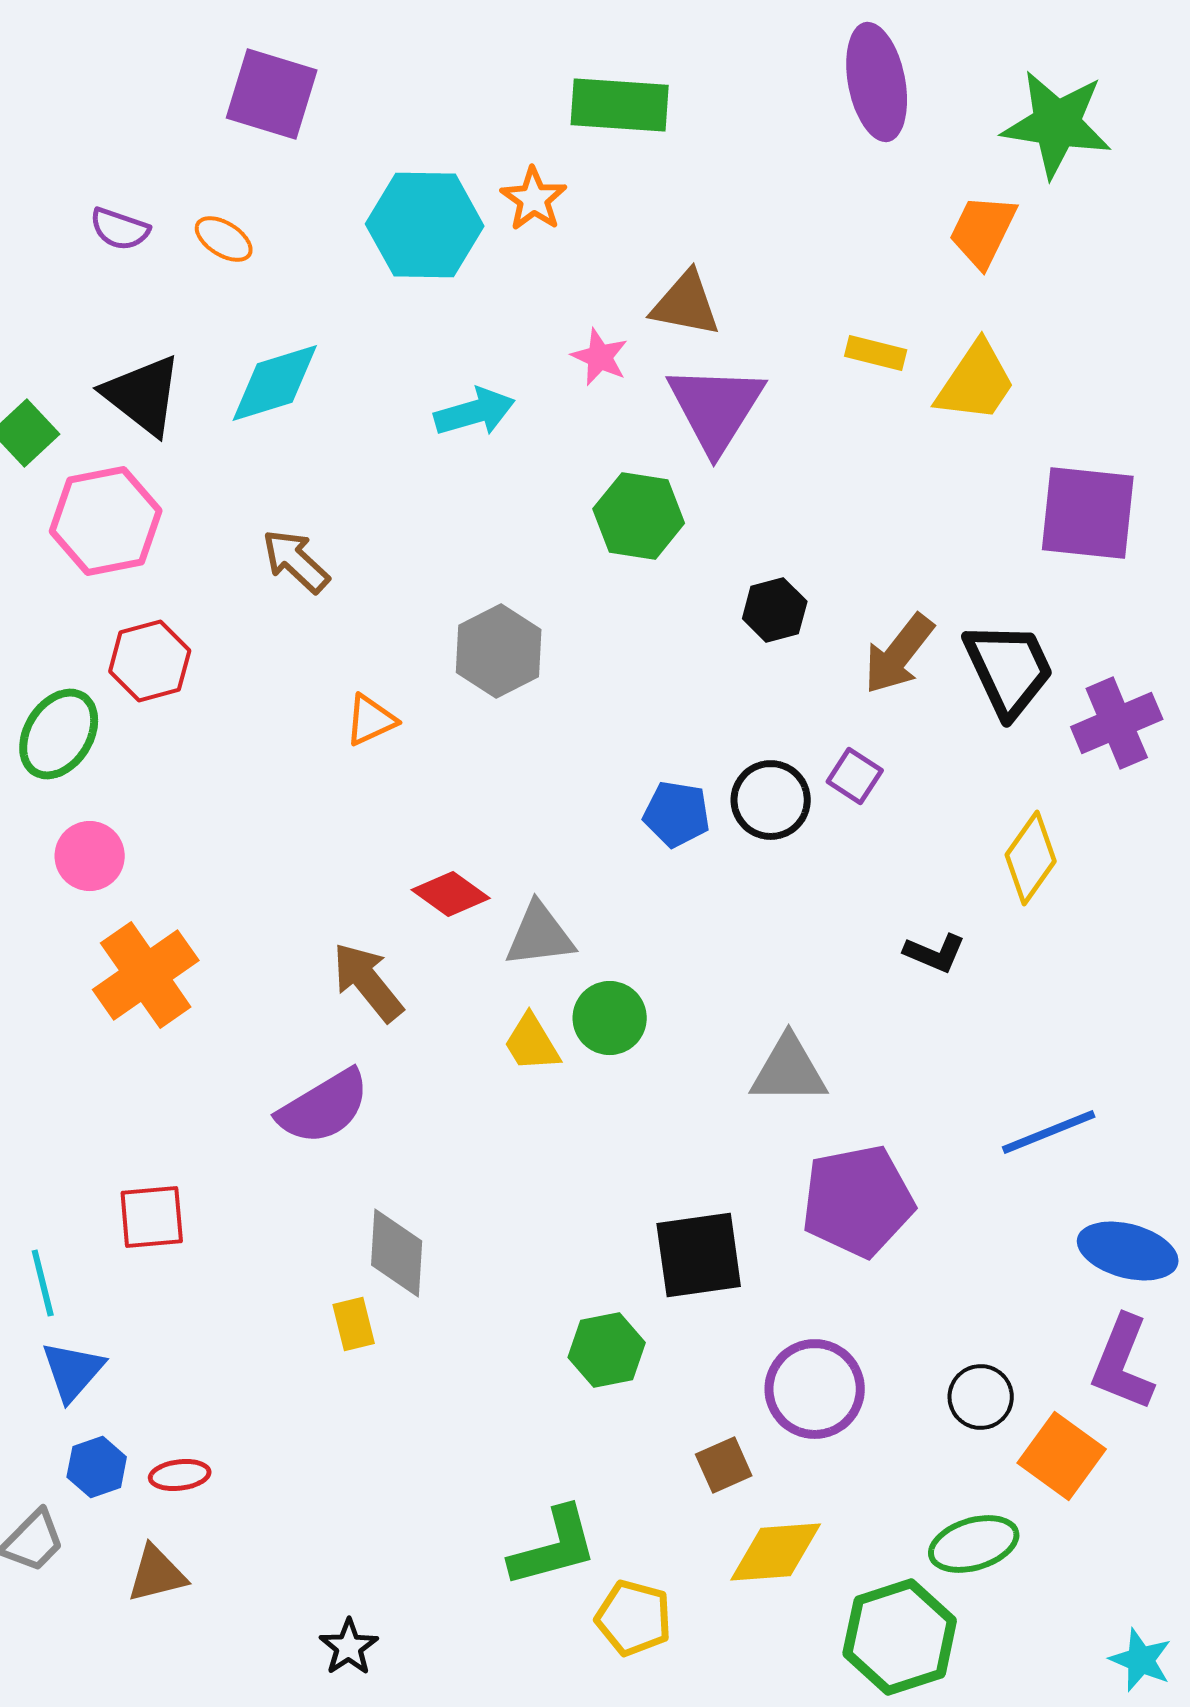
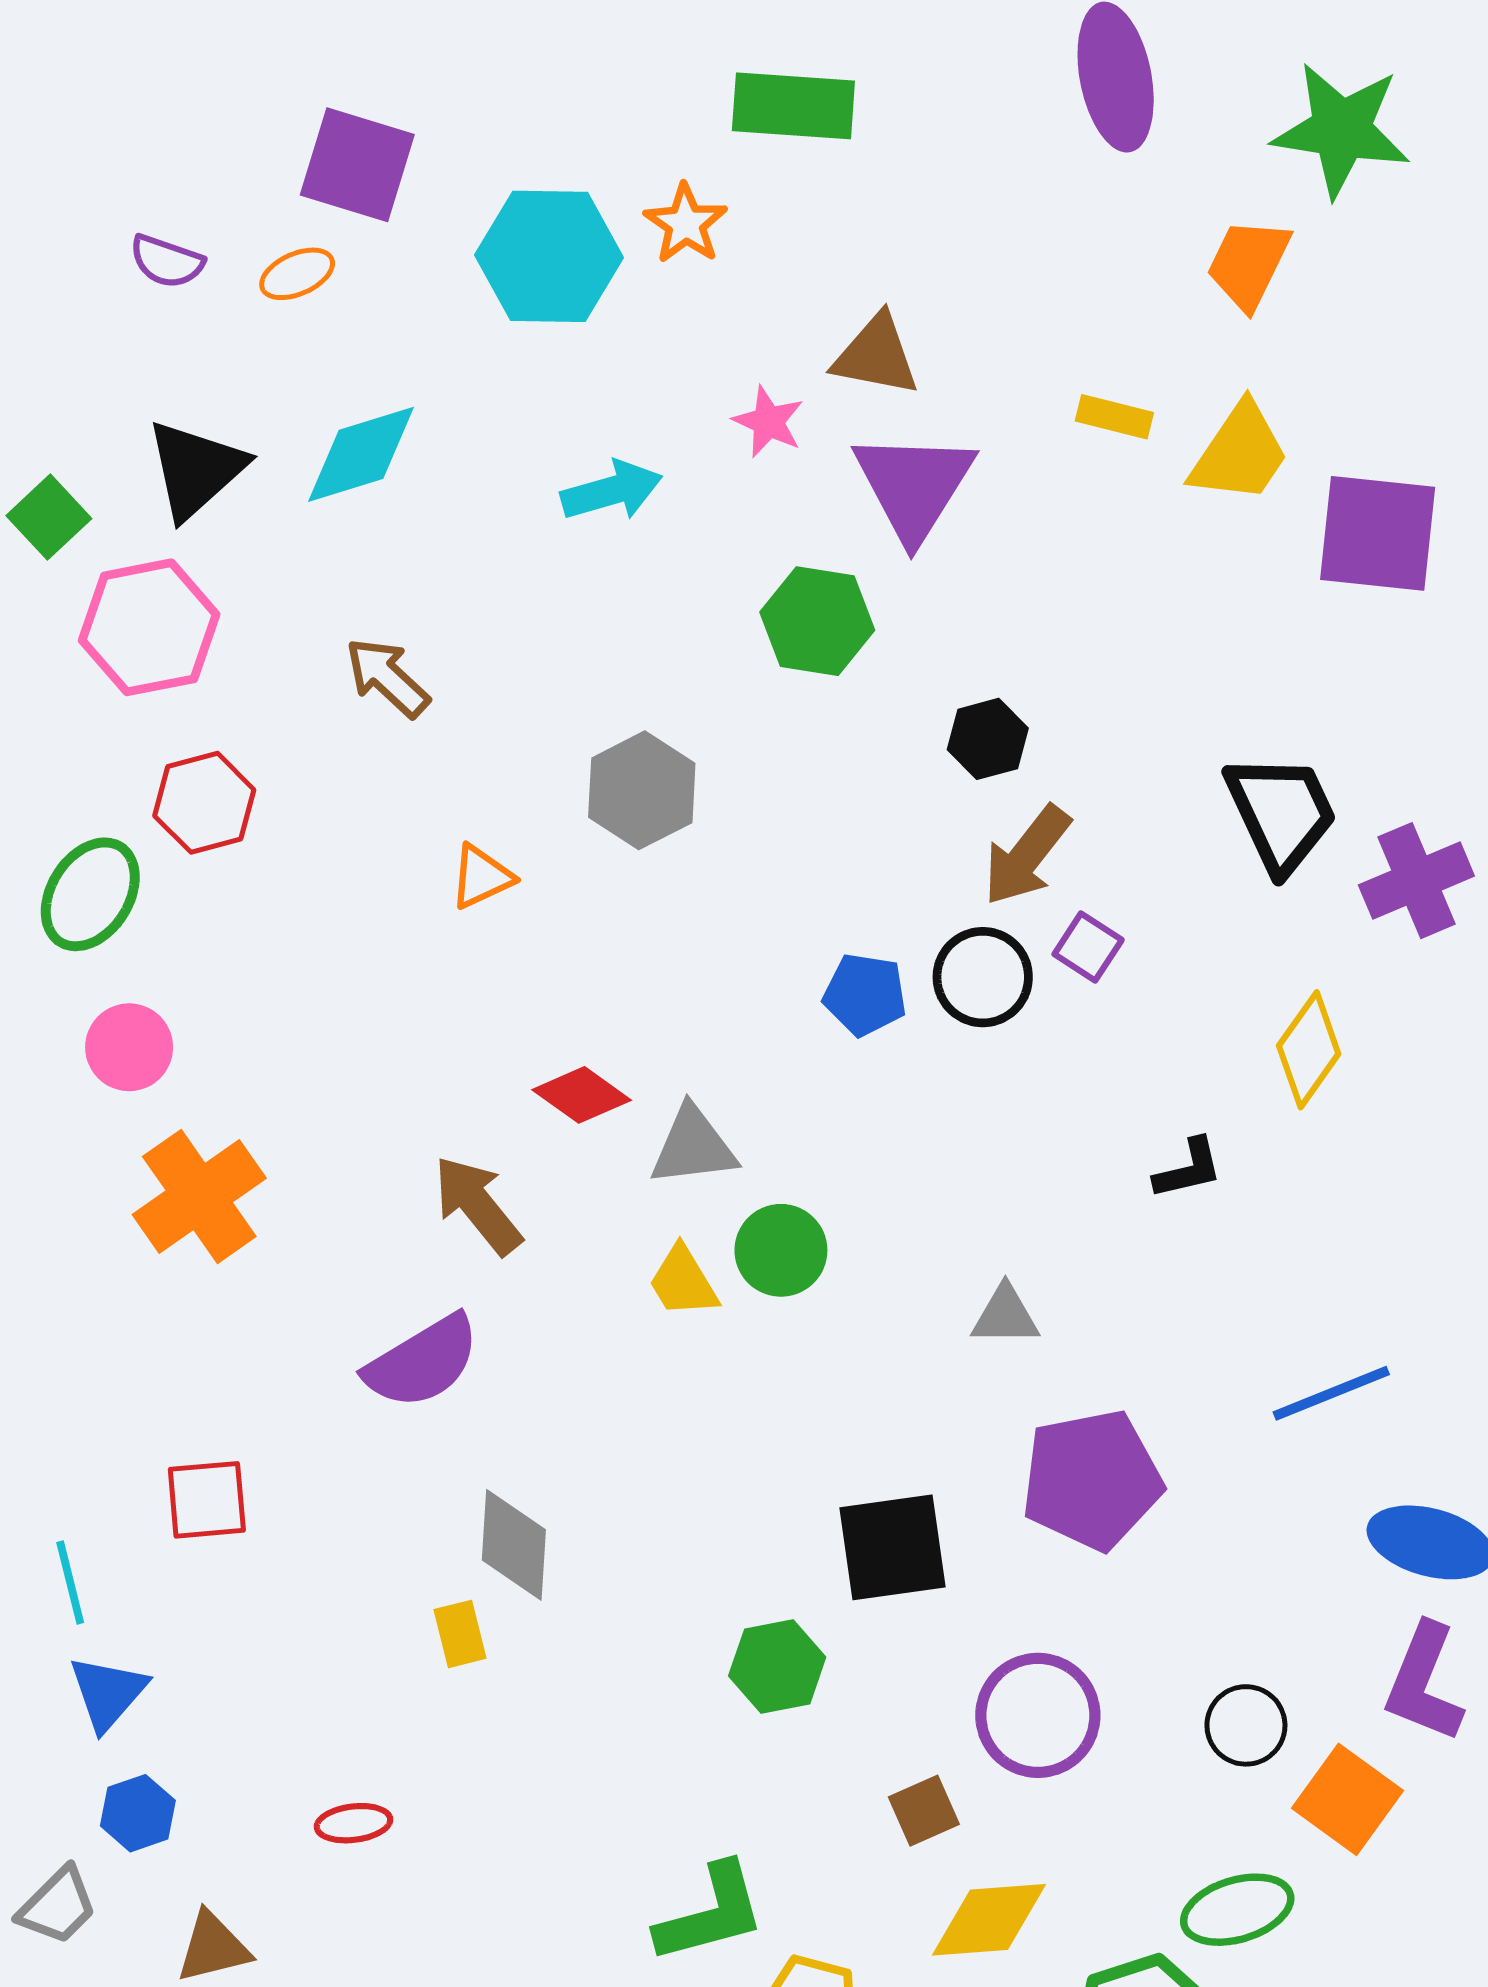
purple square: (272, 94) -> (357, 165), moved
orange ellipse: (224, 239) -> (297, 274), turned -56
black triangle: (143, 395) -> (196, 469), turned 40
purple square: (1088, 513) -> (1378, 533), moved
brown arrow: (899, 654) -> (1027, 855), moved
black L-shape: (935, 953) -> (1188, 1169), turned -36
gray triangle: (789, 1070) -> (1005, 1316), size x0.7
red ellipse: (180, 1475) -> (353, 1823), moved

